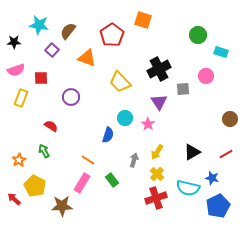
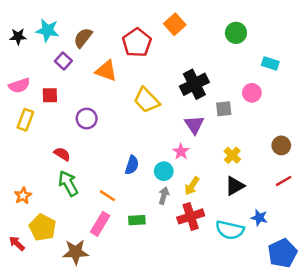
orange square: (143, 20) -> (175, 24), turned 30
green circle: (198, 35) -> (236, 33), moved
black star: (14, 42) -> (18, 37), moved
cyan circle: (125, 118) -> (164, 171), moved
green arrow: (44, 151) -> (68, 183), moved, size x1.5
red line: (226, 154) -> (284, 181), moved
yellow cross: (157, 174) -> (232, 155), moved
green rectangle: (112, 180) -> (137, 220), turned -56
red cross: (156, 198) -> (191, 216), moved
blue pentagon: (218, 206) -> (282, 253), moved

